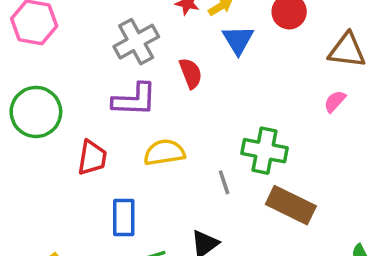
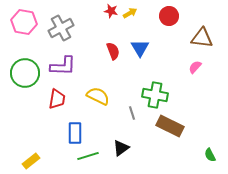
blue triangle: (238, 40) -> (140, 48), moved
gray cross: (136, 42) -> (61, 28), moved
purple L-shape: (134, 100) -> (63, 66), moved
yellow semicircle: (164, 152) -> (98, 96), turned 35

